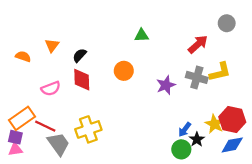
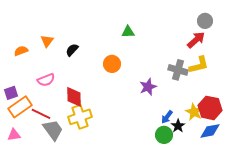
red arrow: (198, 44) -> (196, 40), moved
orange semicircle: (23, 56) -> (21, 51), turned -40
red diamond: (82, 80) -> (74, 97), moved
purple star: (166, 85) -> (148, 87), moved
purple square: (15, 137) -> (11, 93), moved, turned -32

